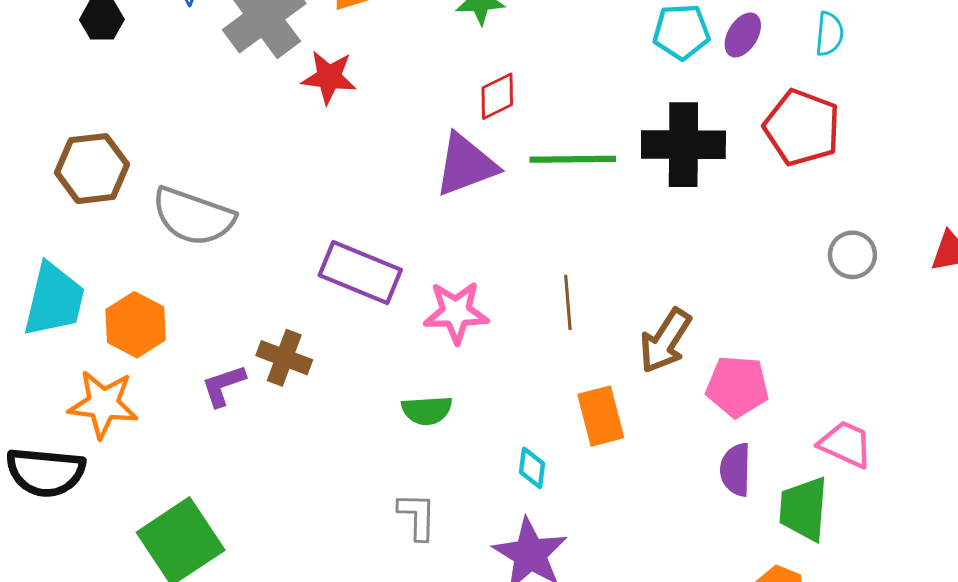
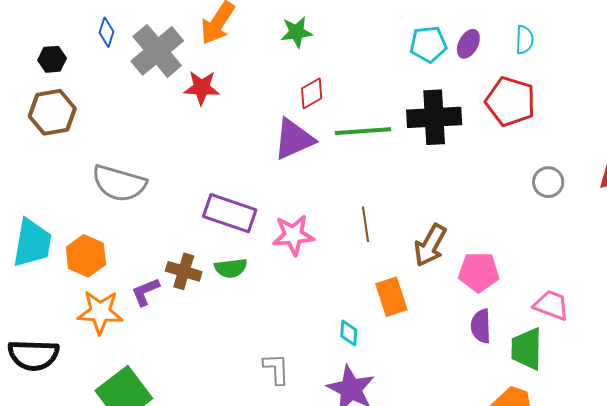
brown hexagon: (92, 169) -> (52, 112), moved
orange star: (103, 404) -> (100, 312), moved
green semicircle: (427, 410) -> (231, 268), moved

